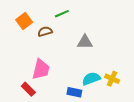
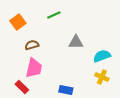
brown semicircle: (45, 32) -> (32, 45), moved
cyan semicircle: (91, 79) -> (102, 56), moved

